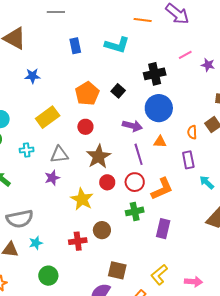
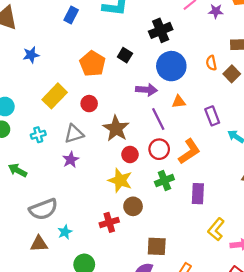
blue rectangle: (75, 46) -> (71, 15), turned 49
red circle: (85, 127) -> (89, 104), moved
orange semicircle: (192, 132) -> (211, 63), moved
yellow star: (82, 199) -> (120, 180), moved
yellow L-shape: (159, 275) -> (216, 229), moved

